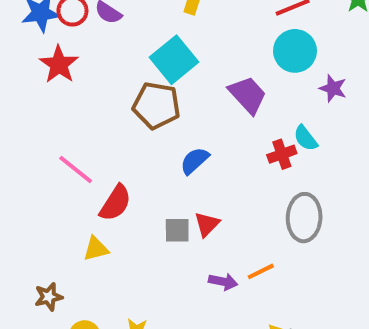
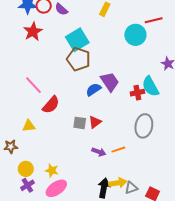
cyan circle: (295, 51) -> (135, 35), moved
cyan square: (174, 60) -> (77, 40), moved
purple trapezoid: (248, 95) -> (110, 82), moved
cyan semicircle: (306, 138) -> (150, 86), size x1.5
yellow triangle: (96, 249) -> (29, 126), moved

